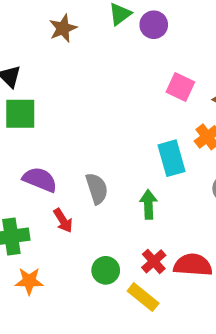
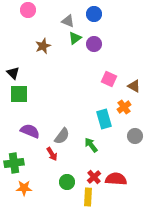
gray semicircle: (97, 188) -> (62, 136), turned 54
green arrow: (148, 204) -> (91, 145), turned -35
red arrow: (63, 220) -> (52, 154), moved
yellow rectangle: (143, 297) -> (88, 197), turned 54

